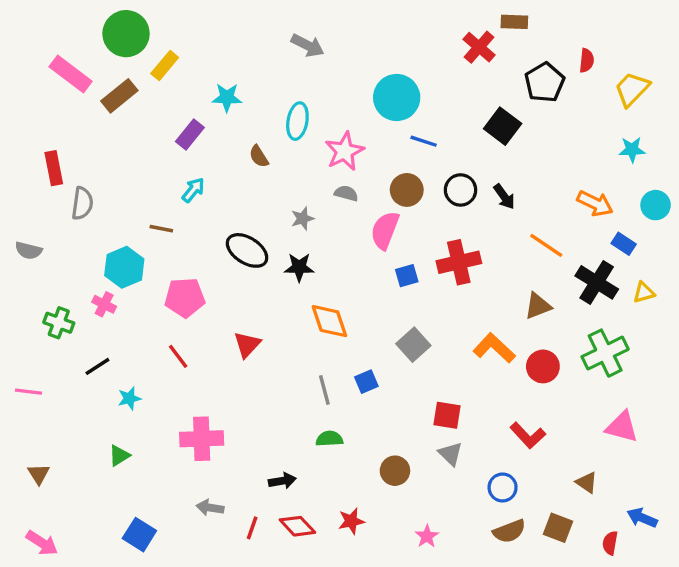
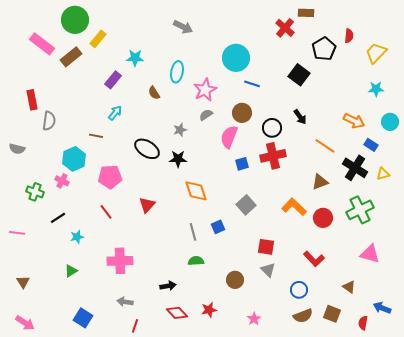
black circle: (461, 190) -> (272, 128), moved
gray semicircle: (346, 193) -> (206, 115), turned -48
red line: (252, 528) -> (135, 326), moved

